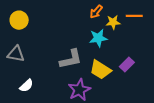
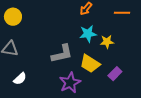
yellow star: (113, 22) -> (107, 42), moved
purple rectangle: (127, 64) -> (115, 74), moved

